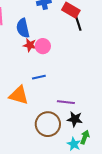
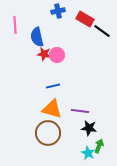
black line: (78, 22) -> (102, 31), moved, turned -36
orange triangle: (19, 95) -> (52, 109), moved
brown circle: (48, 124) -> (48, 133), moved

